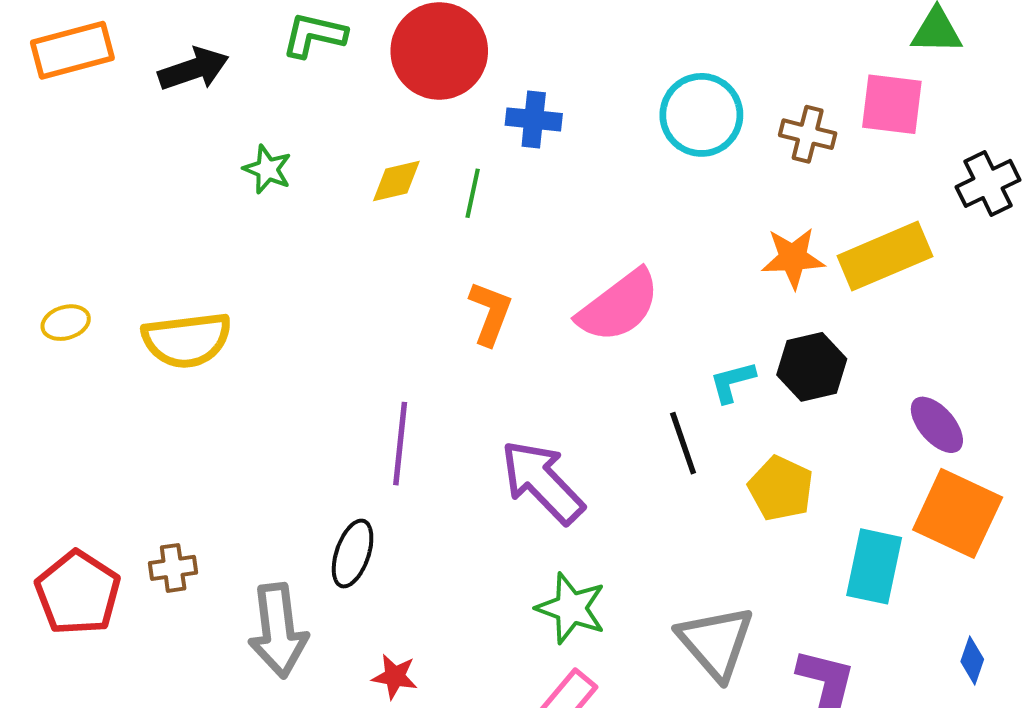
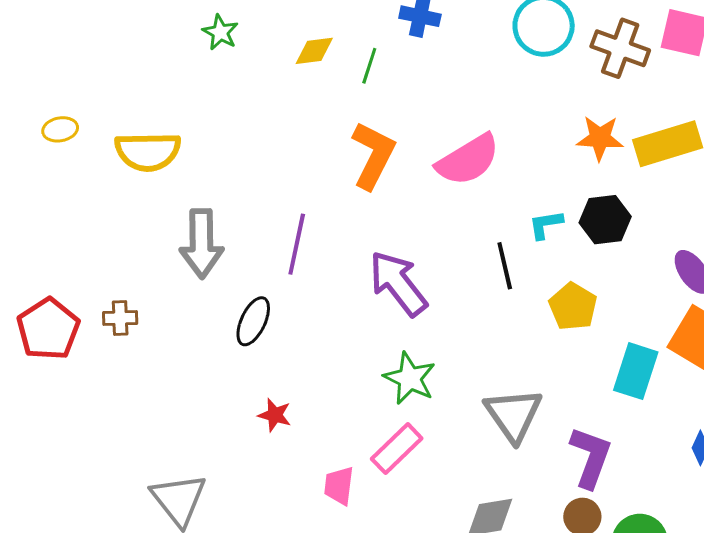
brown cross: (808, 134) -> (620, 48), size x1.4
orange L-shape: (490, 313) -> (373, 155), size x1.4
gray arrow: (278, 631) -> (202, 244), moved

